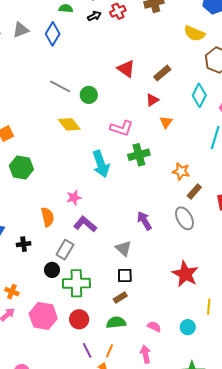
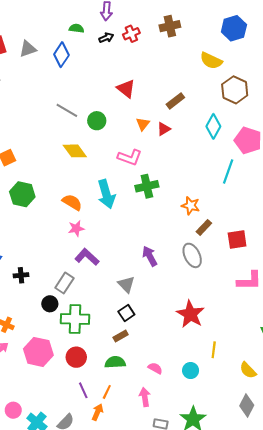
red triangle: (126, 69) -> (126, 89), moved
orange triangle: (166, 122) -> (143, 124), moved
orange semicircle: (48, 217) -> (72, 202), moved, turned -48
black square: (125, 276) -> (126, 313), turned -35

